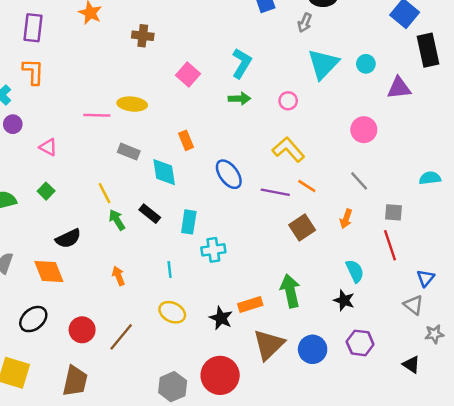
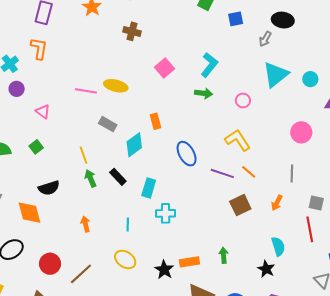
cyan diamond: (164, 172) -> (134, 145), turned 55
gray line: (359, 181) -> (292, 174), turned 36
green arrow: (290, 291) -> (224, 255), size x0.6

